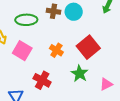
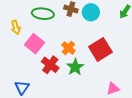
green star: (80, 73) -> (75, 67), moved
red cross: (42, 80) -> (50, 65), moved

